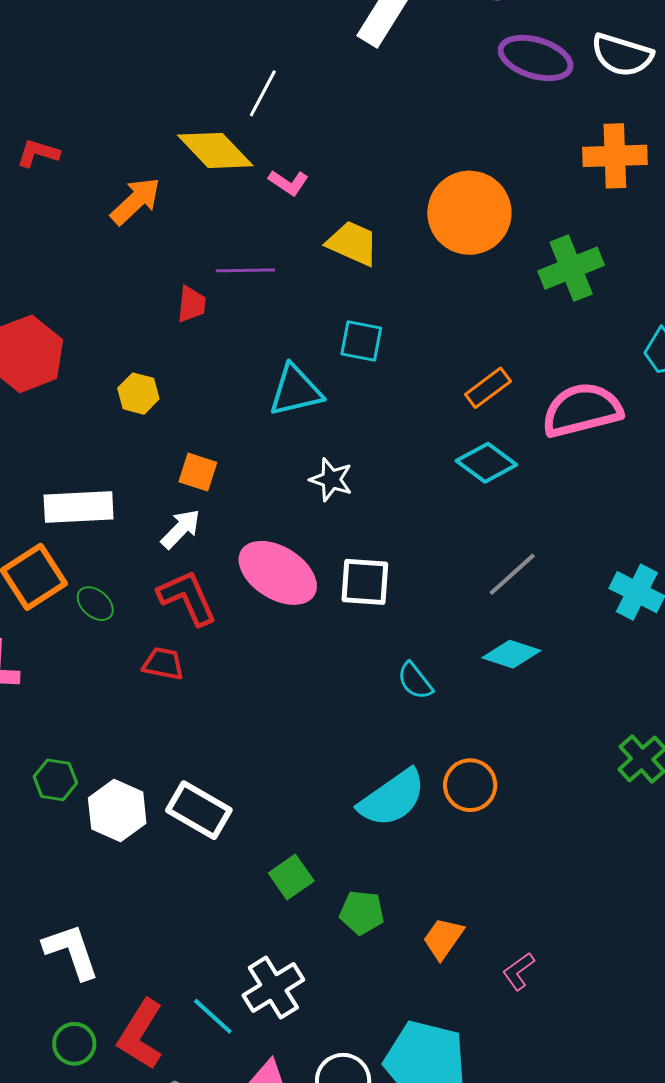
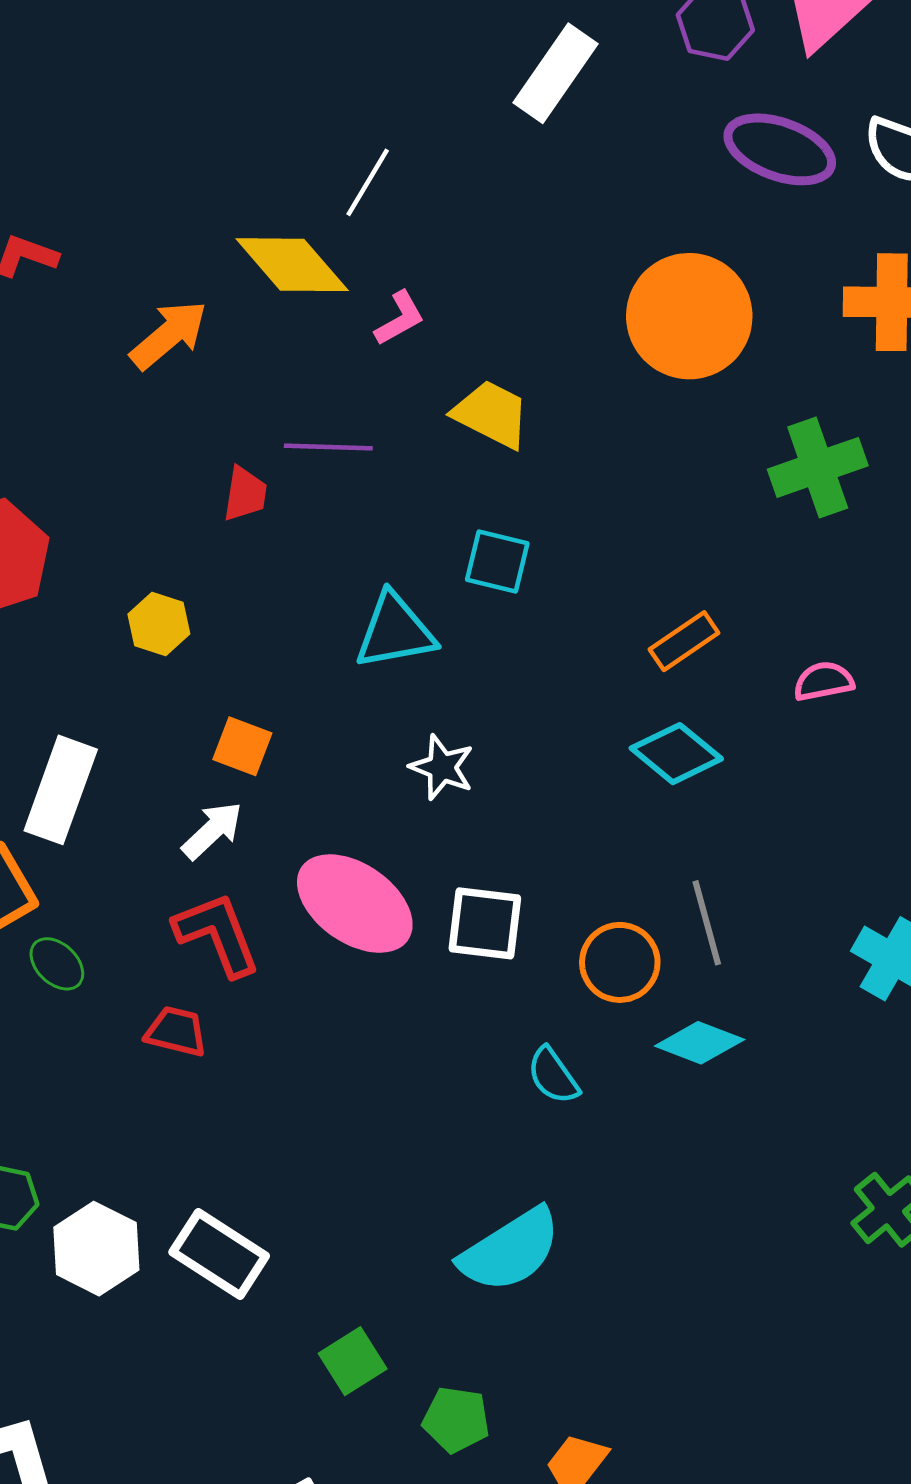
pink L-shape: (288, 183) -> (400, 318), turned -66
orange circle: (469, 213) -> (689, 316), moved
pink semicircle: (582, 410) -> (824, 681), size x0.5
white rectangle: (79, 507) -> (61, 790), turned -70
gray line: (512, 574) -> (707, 923), turned -66
green ellipse: (95, 604) -> (57, 964), moved
orange circle: (470, 785) -> (620, 962), moved

